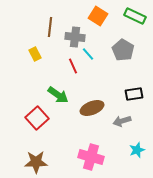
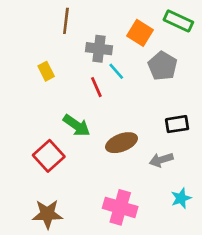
orange square: (98, 16) -> (140, 33), moved
brown line: (50, 27) -> (66, 21), moved

